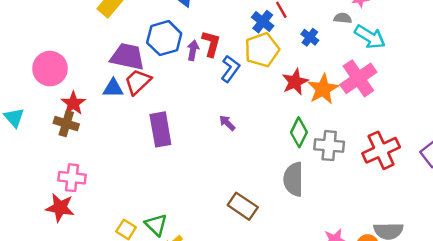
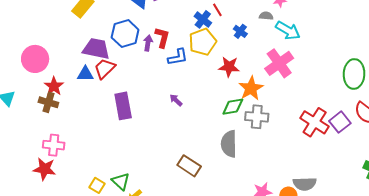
blue L-shape: (230, 69) -> (178, 57), turned 45
red star: (295, 82) -> (229, 67), turned 30
orange star: (323, 89) -> (251, 88), moved
green diamond: (299, 132) -> (233, 107), turned 55
red cross: (381, 150) -> (315, 122), moved, turned -32

